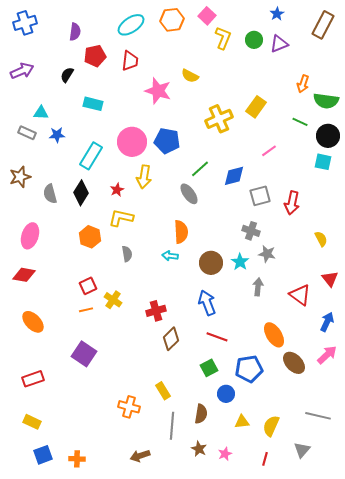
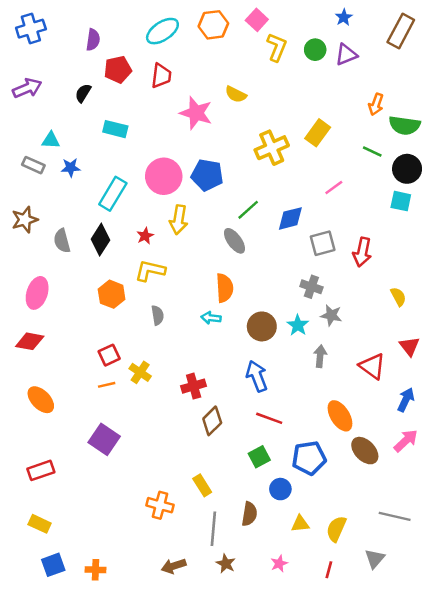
brown star: (199, 449) -> (226, 564), moved

